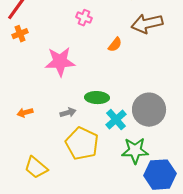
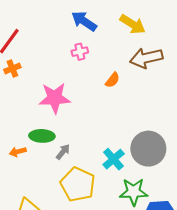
pink cross: (84, 18) -> (80, 52), turned -35
green ellipse: (97, 98) -> (42, 136), moved
gray arrow: (68, 113) -> (63, 152), turned -35

